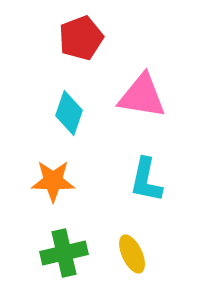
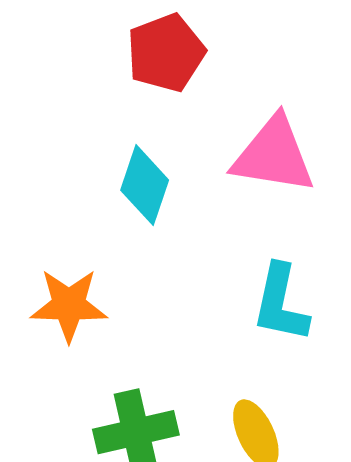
orange star: (53, 181) -> (69, 305), moved

